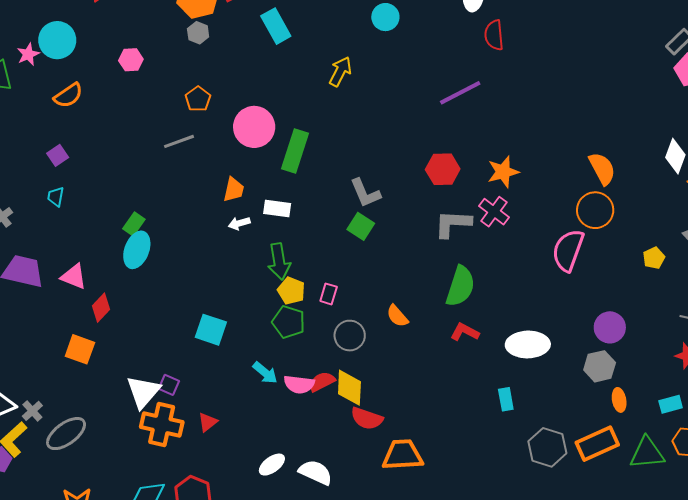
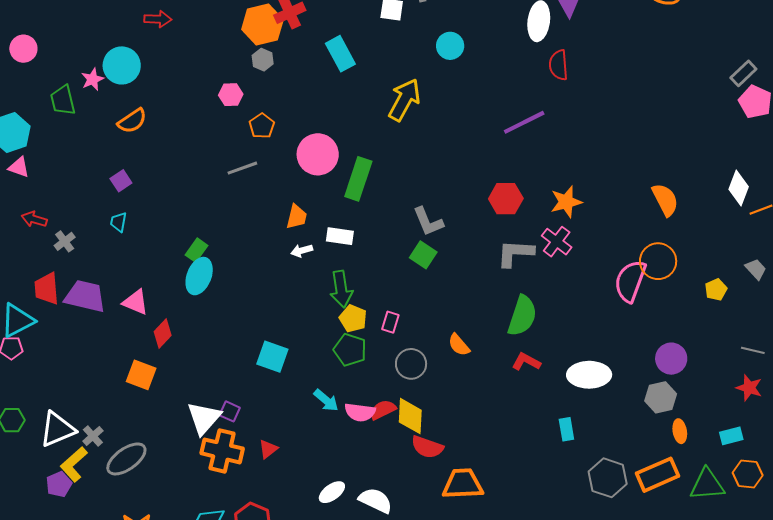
pink hexagon: (131, 60) -> (231, 95), moved
yellow arrow: (340, 71) -> (404, 100), size x1.4
orange circle: (595, 210) -> (658, 261), moved

